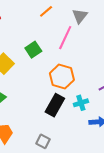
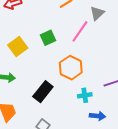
black rectangle: (55, 105) -> (43, 92), moved

